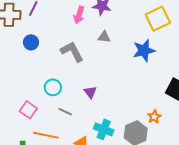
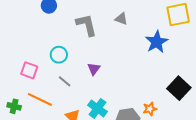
blue star: (144, 50) -> (157, 42), turned -30
pink square: (28, 110) -> (29, 70), turned -30

